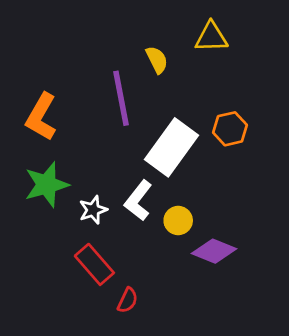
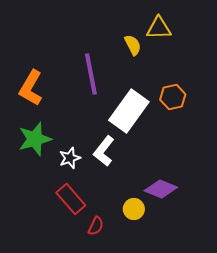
yellow semicircle: (157, 60) -> (133, 45), moved
yellow circle: (178, 221) -> (134, 209), moved

